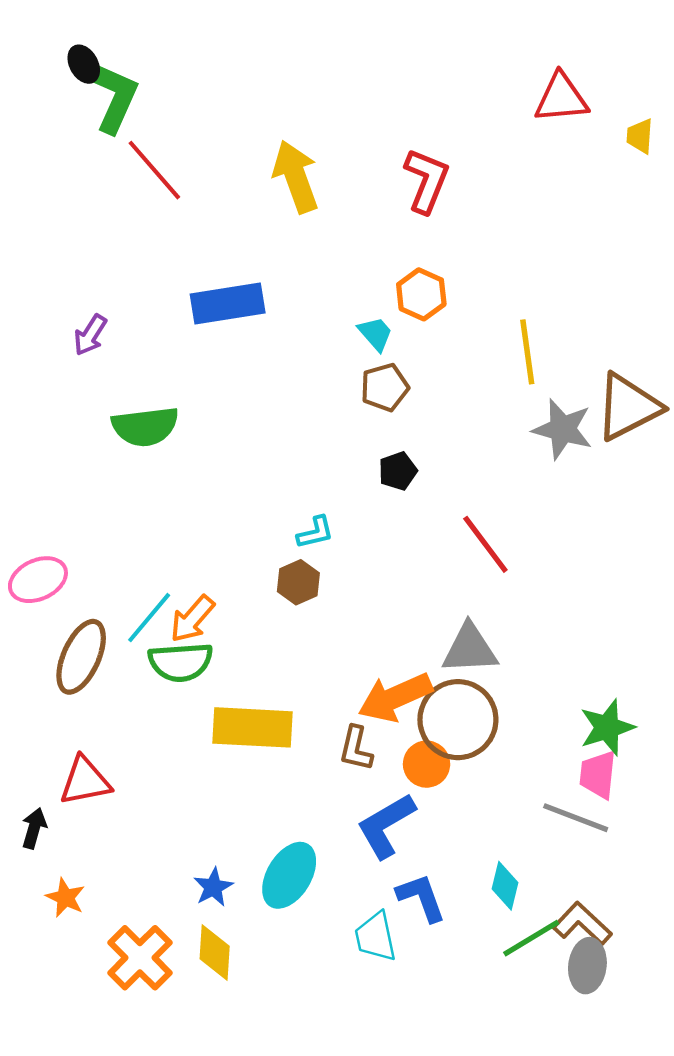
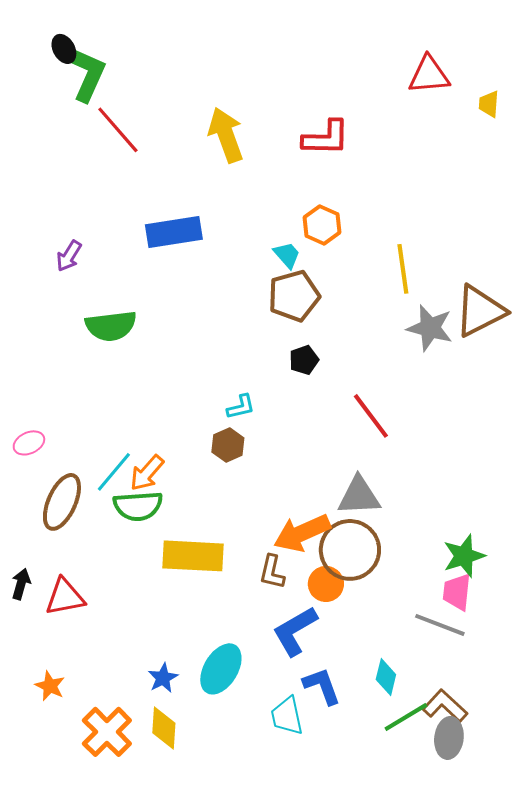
red L-shape: (427, 181) -> (326, 138), turned 69
brown pentagon: (385, 387) -> (294, 296), size x1.4
pink ellipse: (38, 580) -> (29, 443), size x0.7
black arrow: (34, 828) -> (21, 584), moved

